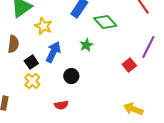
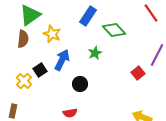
brown semicircle: (13, 44) -> (23, 39), moved
yellow cross: (32, 81) -> (24, 81), moved

